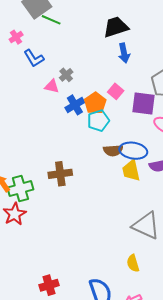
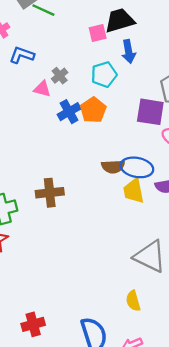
blue L-shape: (34, 58) -> (22, 55), turned 140
pink square: (116, 91) -> (98, 33), moved, turned 35
cyan pentagon: (98, 121) -> (104, 74), moved

